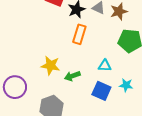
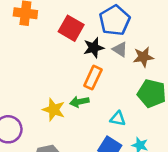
green arrow: (72, 76) -> (79, 102), moved

